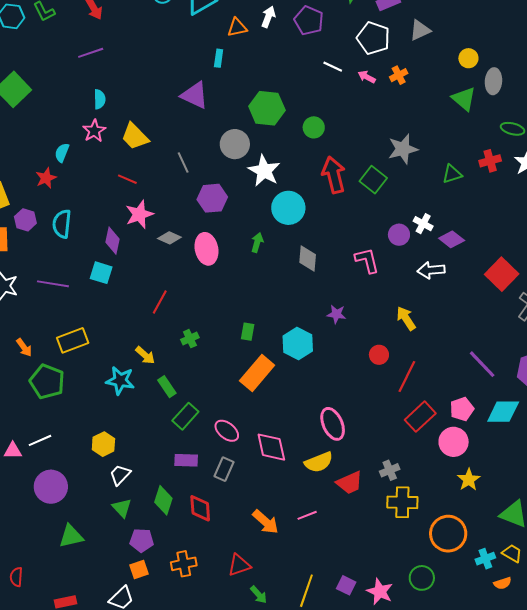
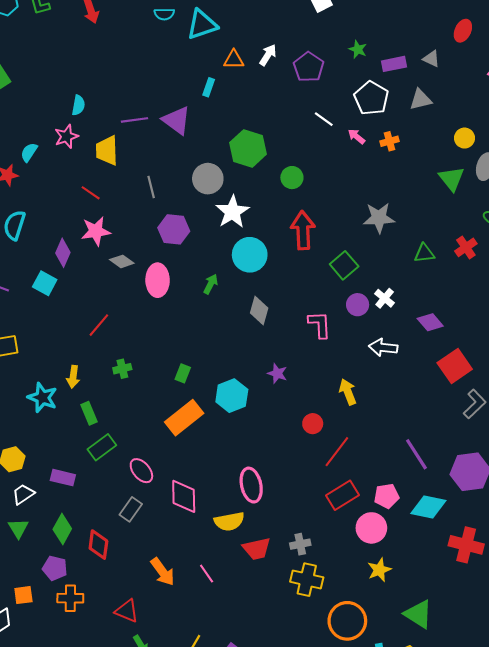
purple line: (91, 53) -> (135, 120), moved
yellow trapezoid: (135, 136) -> (107, 150), turned 32
red cross: (490, 161) -> (466, 247), turned -30
green square: (373, 180) -> (344, 265), moved
purple diamond: (452, 239) -> (430, 322), moved
yellow arrow: (145, 355) -> (73, 377), turned 45
purple rectangle: (186, 460) -> (63, 478), moved
pink line: (307, 515) -> (207, 574), turned 66
purple pentagon: (142, 540) -> (55, 568), moved
red triangle: (239, 565) -> (127, 611), turned 30

